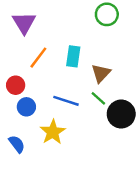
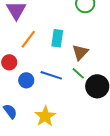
blue circle: (26, 107) -> (26, 80), moved
yellow star: (53, 132) -> (45, 116), moved

